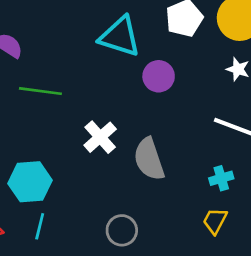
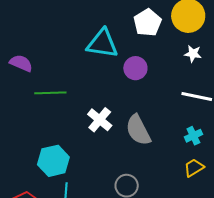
yellow trapezoid: (215, 221) -> (194, 168), turned 40

